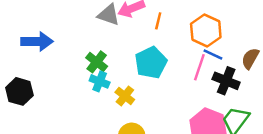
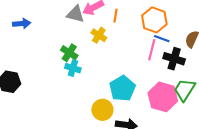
blue arrow: (37, 41) -> (22, 24), moved, size x0.7
cyan pentagon: (151, 63) -> (122, 88), moved
yellow cross: (125, 96) -> (99, 35), moved

